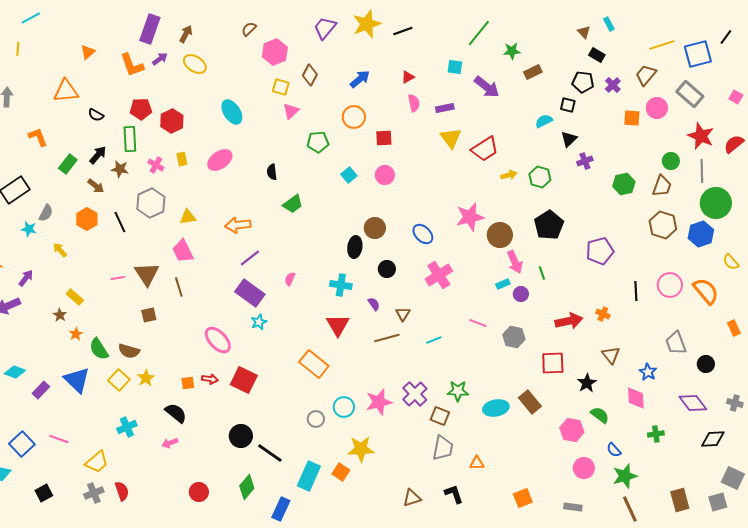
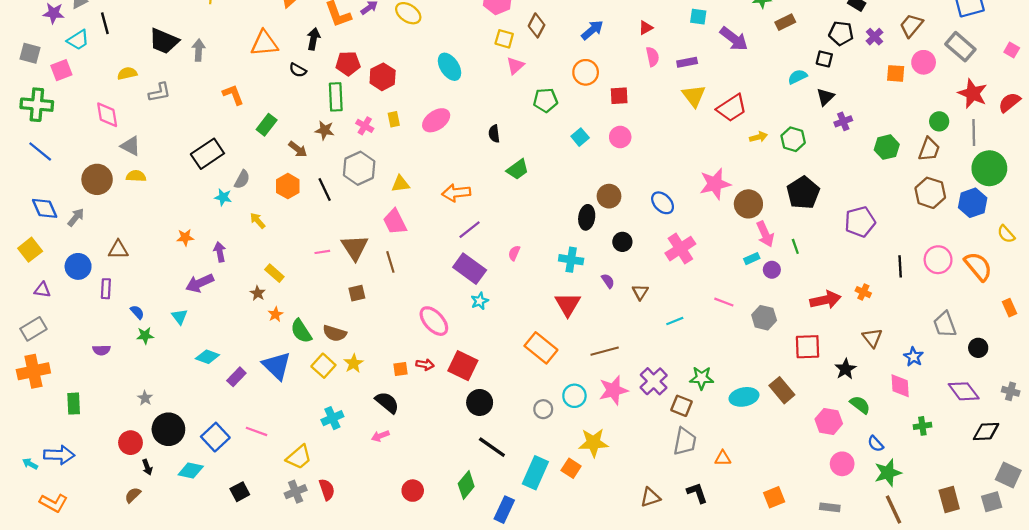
black arrow: (98, 155) -> (313, 39), moved, turned -30
purple arrow: (26, 278) -> (220, 252), turned -48
brown line: (387, 338) -> (605, 351), moved
black circle: (241, 436) -> (480, 402), moved

